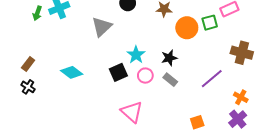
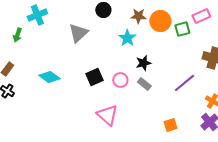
green arrow: (37, 13) -> (17, 35), moved
orange circle: (187, 28) -> (160, 21), moved
cyan star: (136, 55) -> (127, 38), moved

